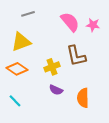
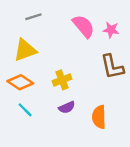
brown L-shape: (76, 56) -> (112, 67), moved
purple semicircle: (56, 90) -> (67, 107), turned -48
cyan line: (15, 101) -> (25, 110), moved

